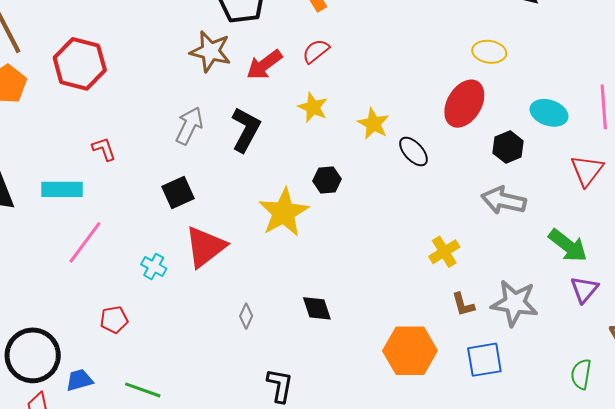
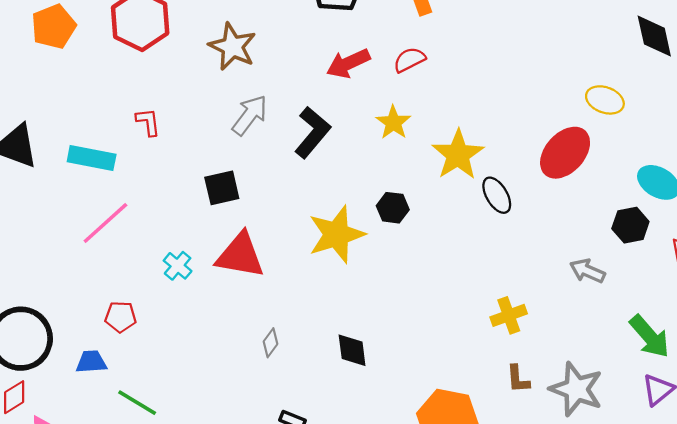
brown star: (210, 51) -> (232, 47), moved
yellow star: (373, 124) -> (458, 155), size x1.4
black hexagon: (508, 147) -> (630, 225), moved
gray arrow: (504, 200) -> (587, 271), size x0.7
red triangle: (205, 247) -> (240, 255), turned 36
blue trapezoid: (79, 380) -> (91, 362), moved

